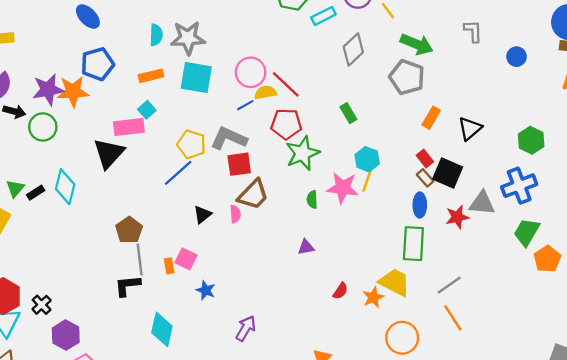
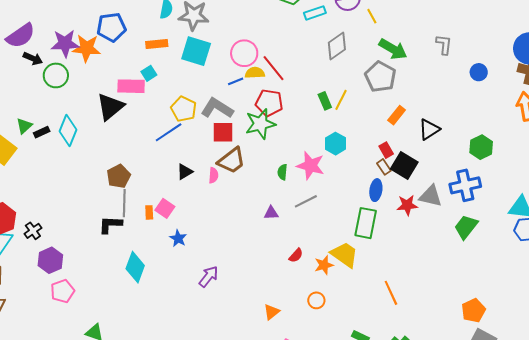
green star: (302, 153) -> (260, 124), moved
yellow line: (367, 180) -> (341, 100), moved
orange pentagon: (547, 259) -> (473, 310), moved
gray line: (449, 285) -> (306, 201), moved
orange circle: (402, 338) -> (316, 300), moved, size x0.6

